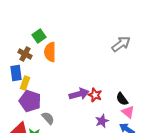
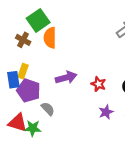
green square: (39, 36) -> (38, 20), size x1.5
blue rectangle: (16, 73) -> (13, 80), moved
purple arrow: (79, 94) -> (66, 78), moved

